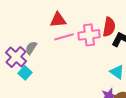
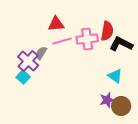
gray semicircle: (31, 48) -> (41, 53), moved
purple cross: (16, 57) -> (28, 61), moved

